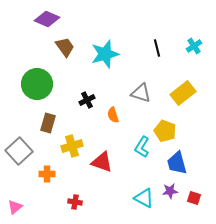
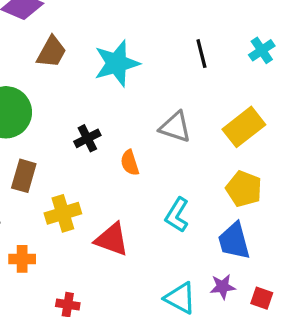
brown trapezoid: (65, 47) -> (52, 52), turned 65
yellow pentagon: (165, 131) -> (244, 189), moved

